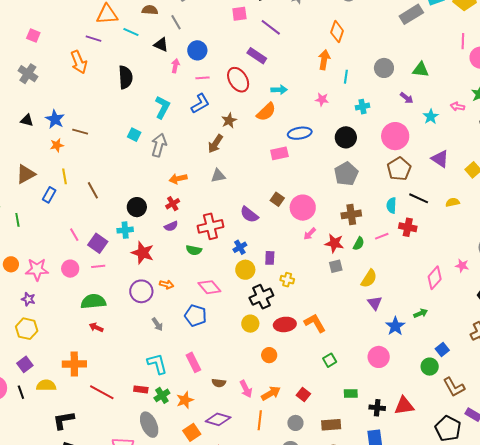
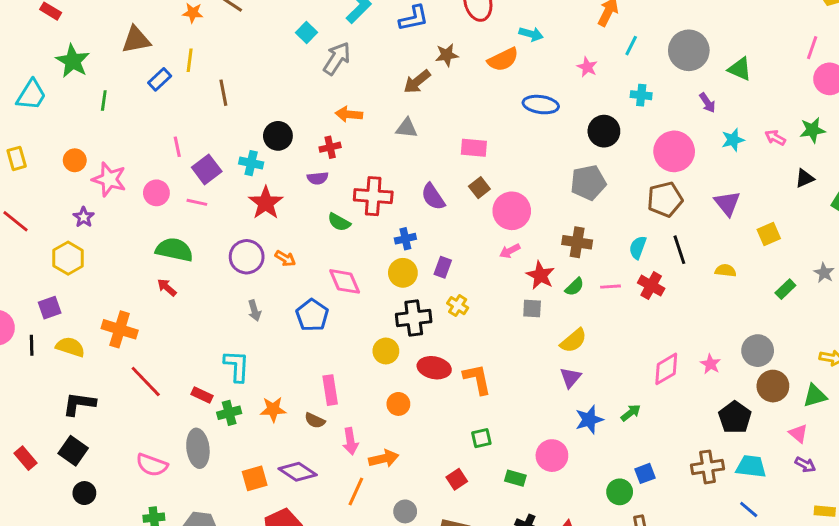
gray circle: (384, 68) -> (689, 50), size x1.4
pink rectangle: (279, 153) -> (474, 148), moved
black line: (419, 198) -> (679, 250), turned 30
green arrow: (421, 313) -> (631, 413), turned -32
pink rectangle: (193, 362) -> (330, 390), moved
green rectangle: (351, 393) -> (515, 478), moved
red square: (303, 394) -> (457, 479), moved
orange star: (185, 400) -> (273, 409), moved

